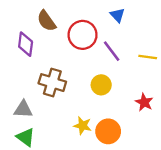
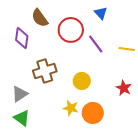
brown cross: (52, 83) -> (45, 71), turned -35
yellow circle: (101, 85) -> (82, 81), moved
gray triangle: (23, 109) -> (20, 94), turned -36

